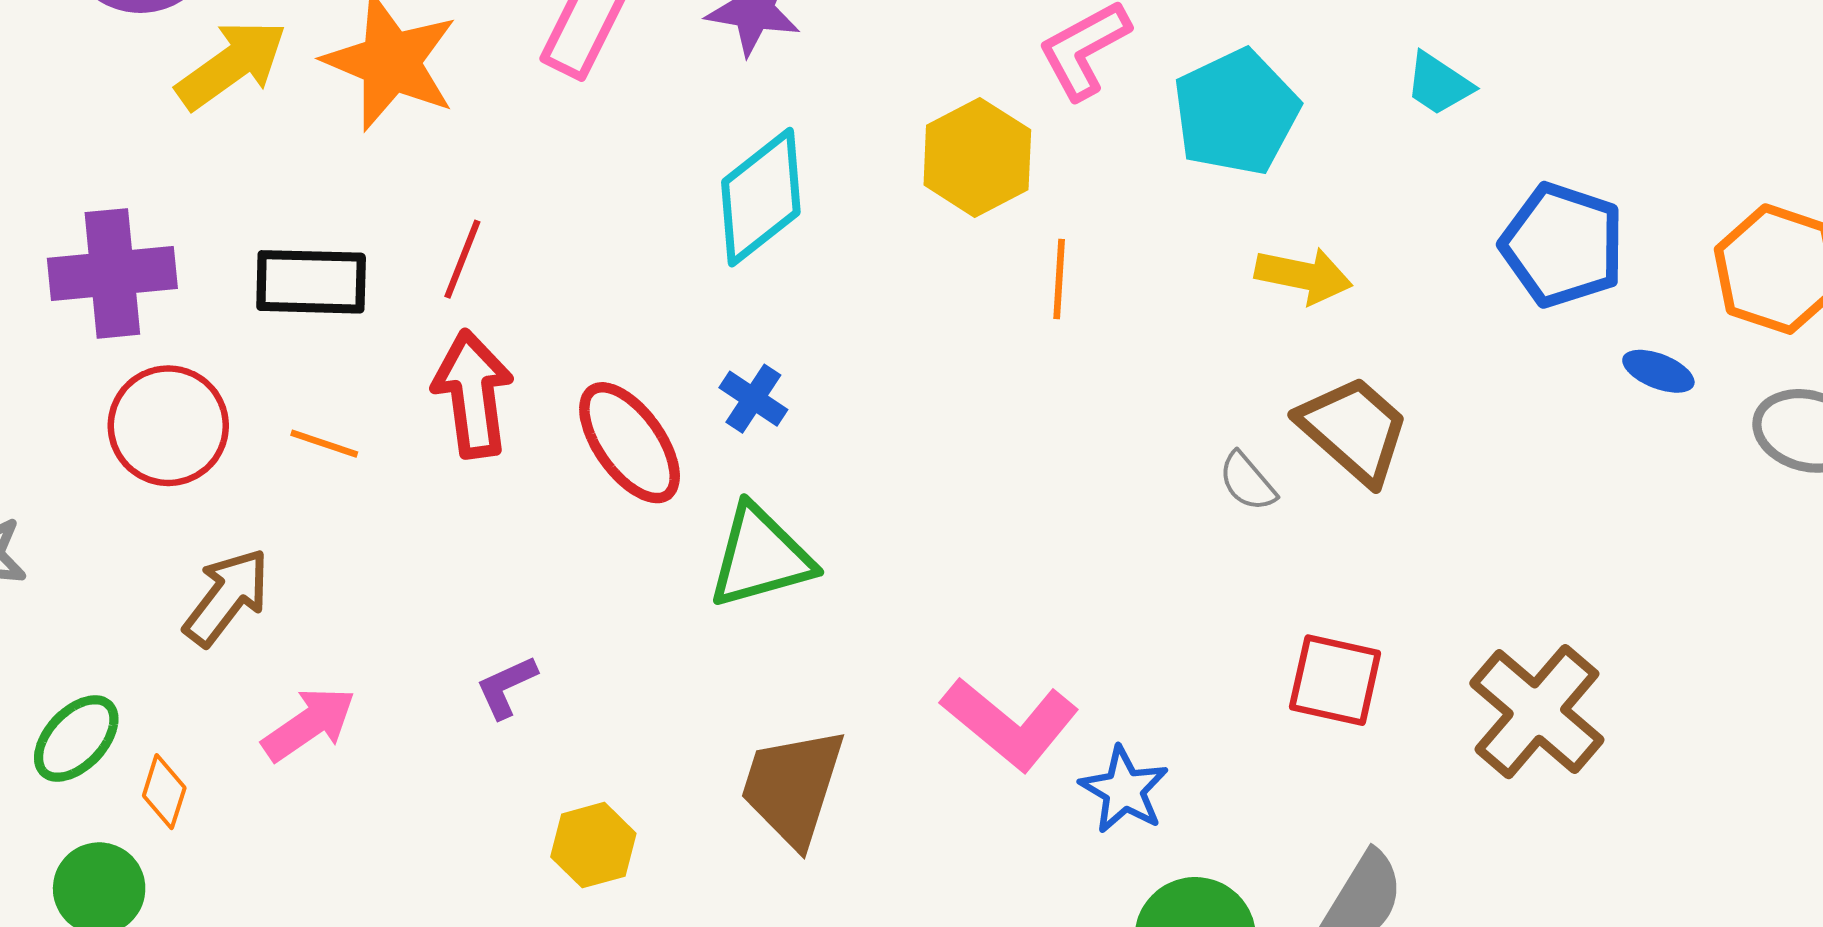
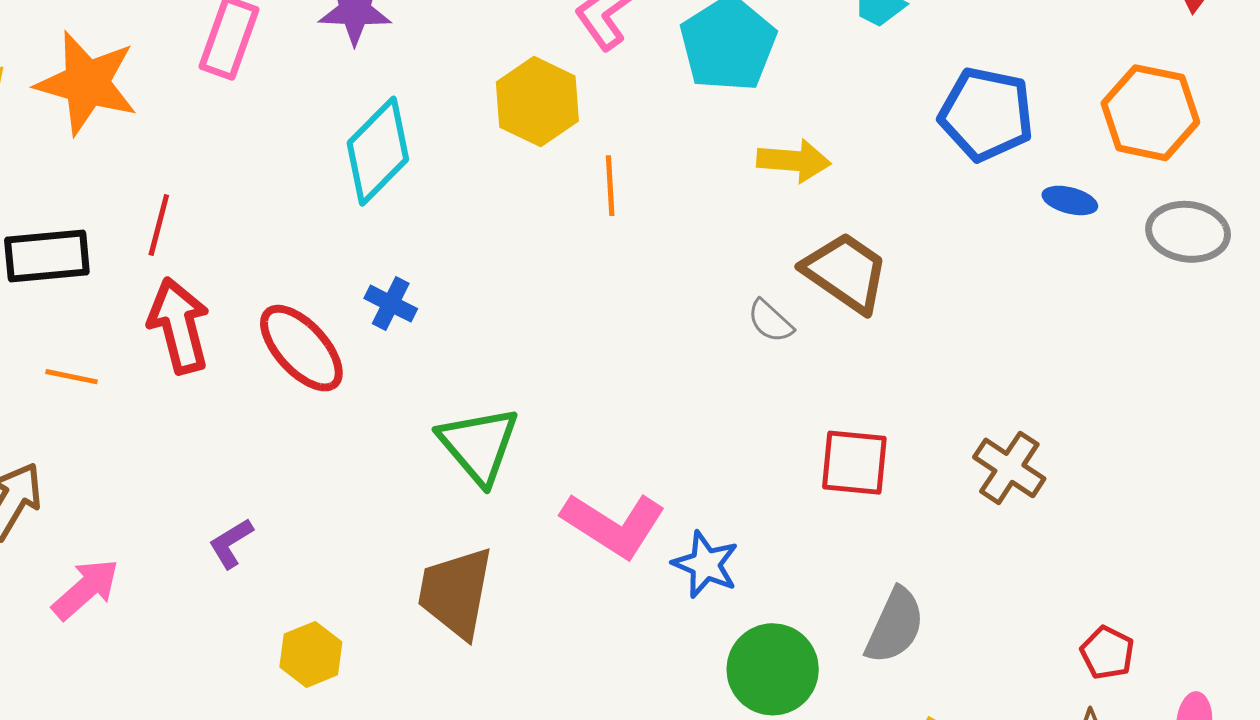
green triangle: (760, 557) -> (479, 445), moved, turned -48
brown cross: (1537, 712) -> (1009, 468), size x0.7

